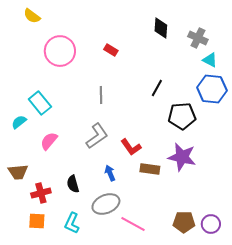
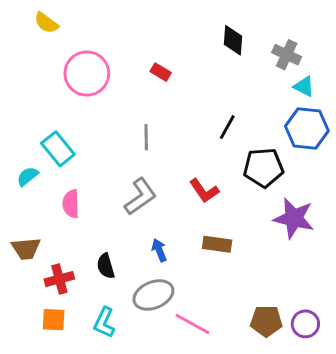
pink semicircle: (49, 141) -> (71, 204), turned -42
red L-shape: (131, 147) -> (204, 191), moved
purple star: (182, 157) -> (294, 218), moved

